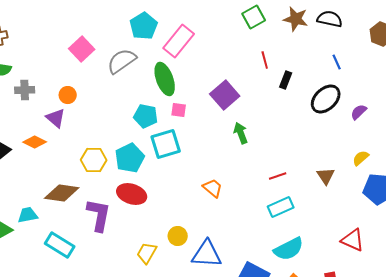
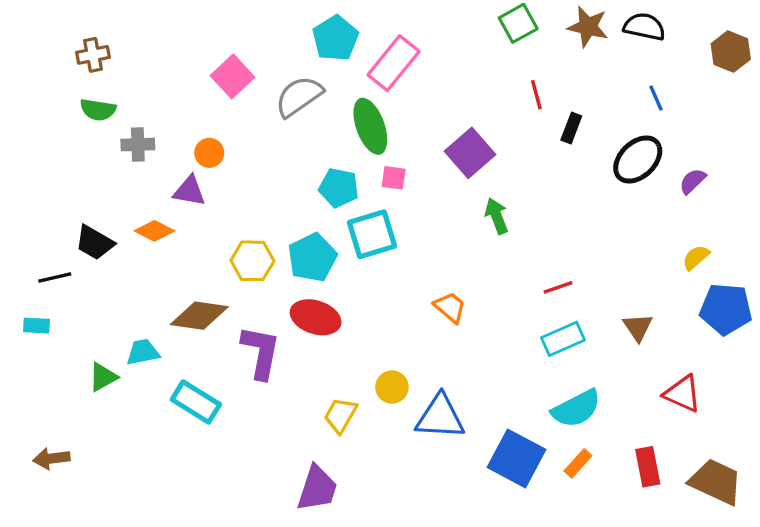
purple triangle: (56, 118) -> (189, 191), turned -30
brown triangle: (326, 176) -> (638, 327), moved

